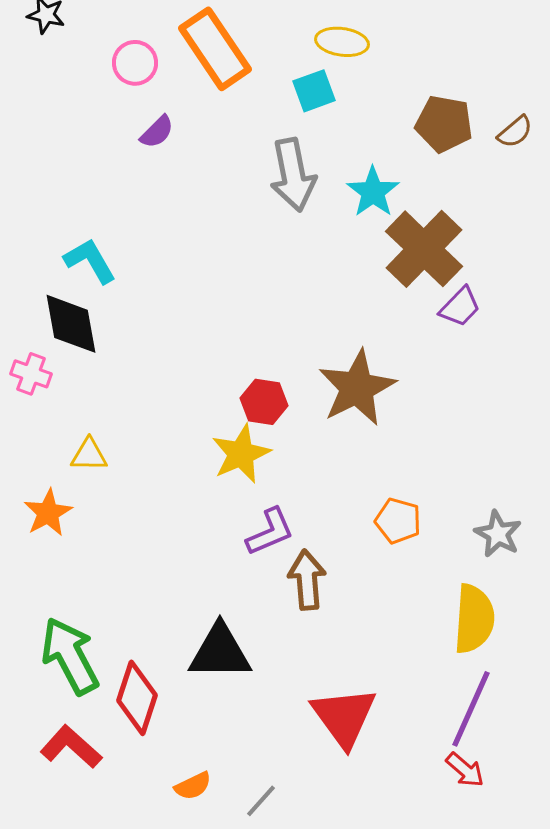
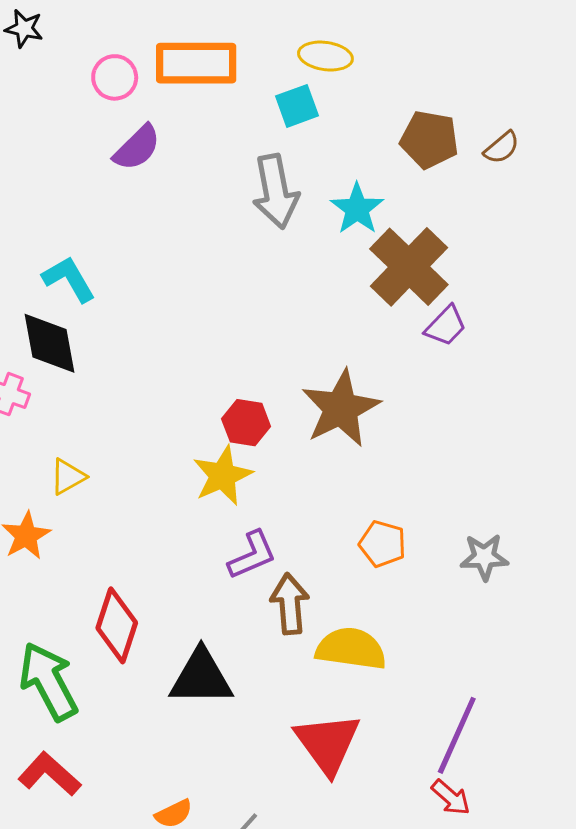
orange rectangle: (215, 49) -> (196, 63), turned -56
purple semicircle: (157, 132) -> (137, 148), size x1.4
yellow triangle: (89, 455) -> (68, 477), turned -30
gray star: (498, 534) -> (484, 557), turned -30
yellow semicircle: (474, 619) -> (351, 649), moved, turned -86
red diamond: (137, 698) -> (117, 625), moved

